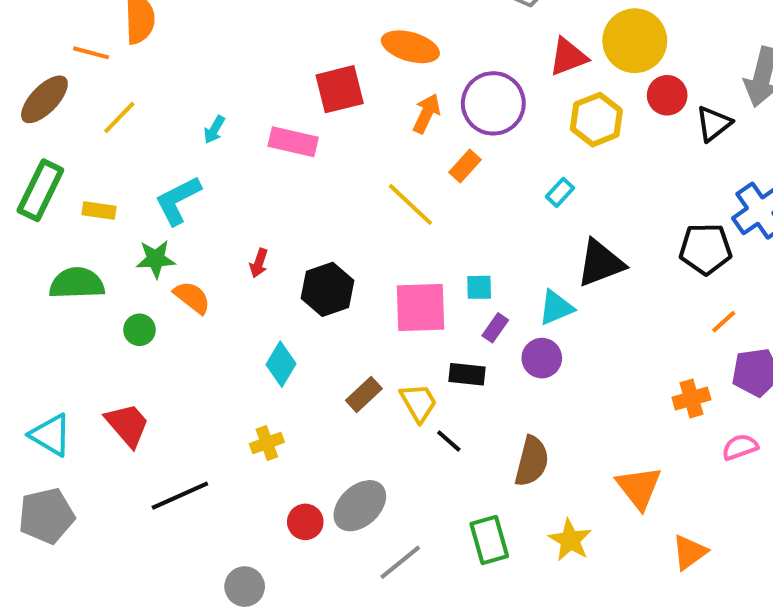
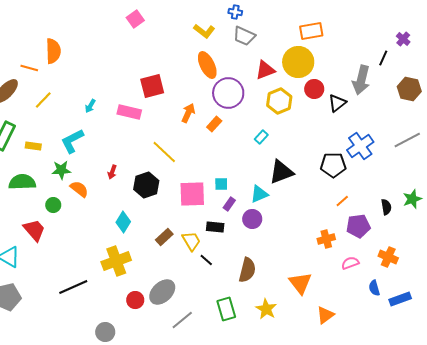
orange ellipse: (410, 47) -> (207, 65), moved, turned 48
orange arrow: (427, 113) -> (188, 113), moved
yellow line: (410, 204) -> (164, 152), moved
red trapezoid: (127, 425) -> (34, 230), moved
yellow cross: (267, 443) -> (116, 261), size x1.8

